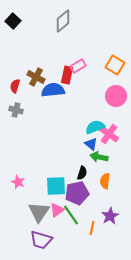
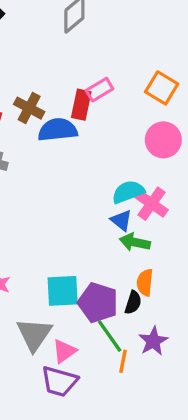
black semicircle: (82, 173) -> (133, 303), moved
purple pentagon: (77, 193) -> (98, 303), turned 30
pink triangle: (57, 210) -> (64, 351), moved
green line: (71, 215) -> (110, 336), moved
purple trapezoid: (41, 240) -> (59, 381), moved

